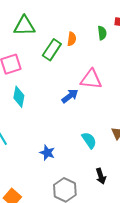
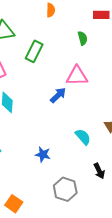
green semicircle: (102, 33) -> (83, 38), moved
orange semicircle: (72, 39) -> (51, 10), moved

